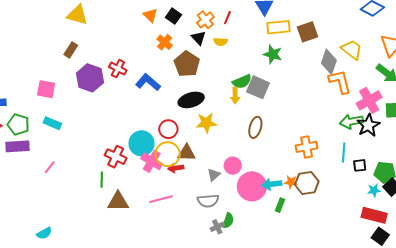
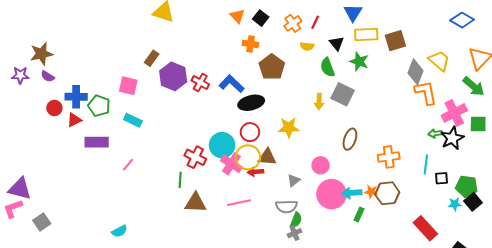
black triangle: (199, 38) -> (337, 43), moved
orange cross: (165, 42) -> (250, 44), turned -35
brown rectangle: (71, 50) -> (152, 58), moved
red cross: (118, 69) -> (200, 82), moved
green semicircle: (242, 81) -> (328, 67), moved, turned 90
black ellipse: (191, 100) -> (251, 103), moved
green arrow: (351, 122) -> (435, 133), size x0.6
green pentagon: (18, 124) -> (99, 106), moved
brown ellipse: (255, 127) -> (350, 139), moved
pink circle: (233, 166) -> (321, 165), moved
red rectangle: (374, 215) -> (425, 228), moved, turned 30
green semicircle: (228, 221) -> (296, 220), moved

